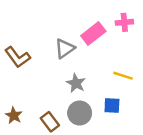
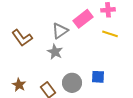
yellow line: (123, 76) -> (110, 34), moved
gray star: (76, 83) -> (55, 52), moved

